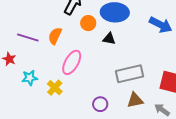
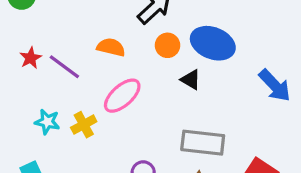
orange semicircle: (55, 36) -> (111, 47), turned 60
purple line: (28, 38) -> (64, 67), moved
cyan star: (30, 78) -> (47, 122), moved

